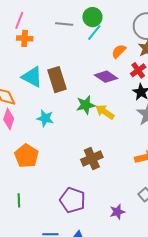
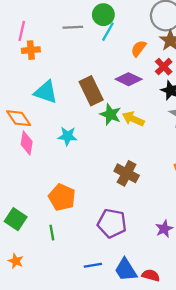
brown rectangle: (57, 80) -> (91, 91), moved
green star: (86, 105) -> (110, 114), turned -30
orange pentagon: (27, 156) -> (62, 197), moved
brown cross: (92, 158) -> (127, 173), turned -30

